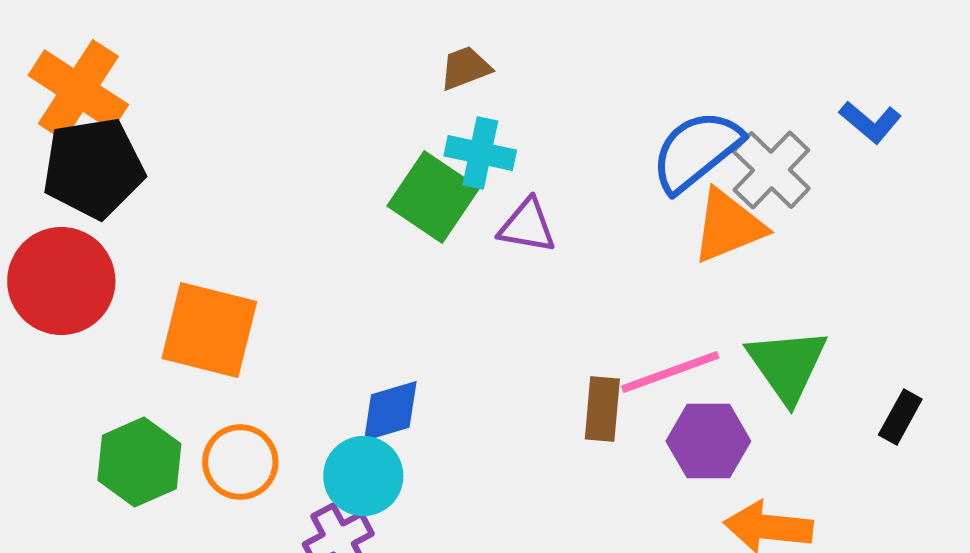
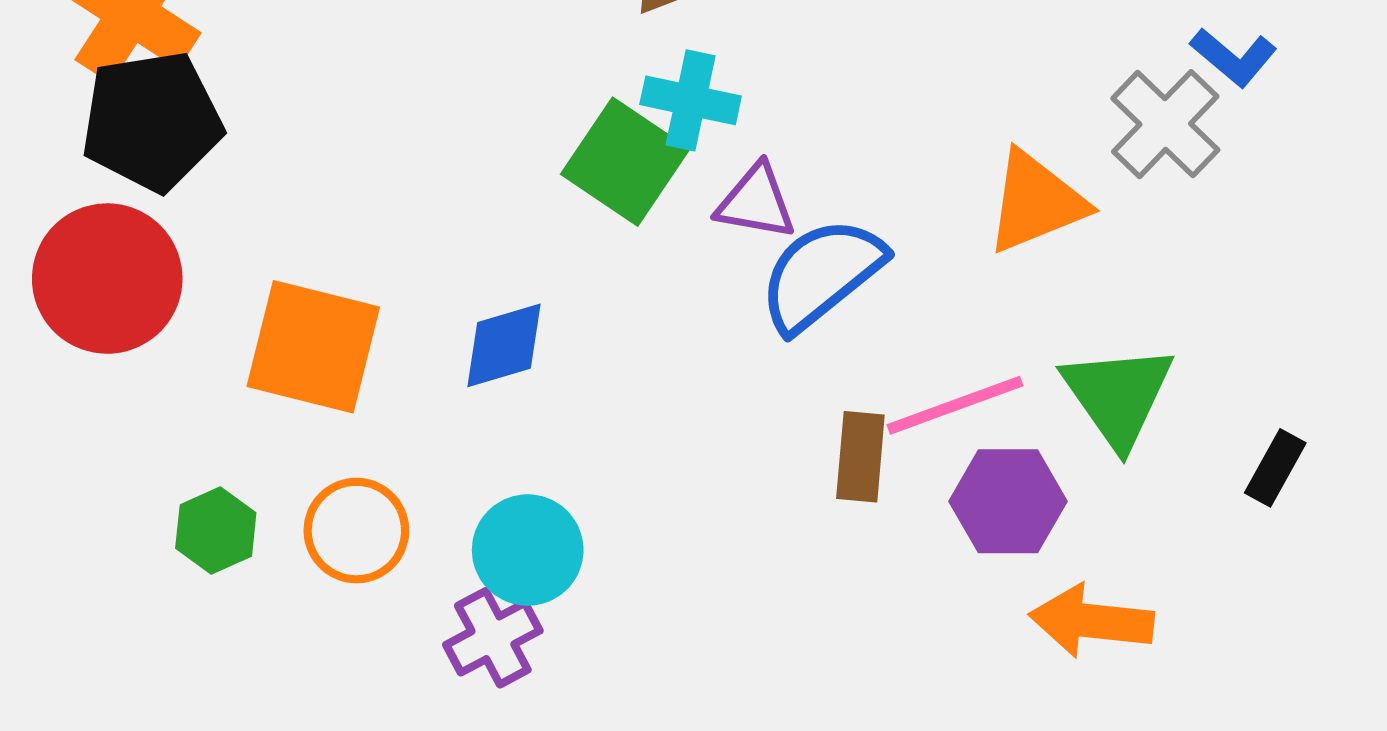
blue semicircle: (696, 151) -> (821, 274), moved
gray cross: (771, 170) -> (1165, 124), moved
blue diamond: (390, 411) -> (504, 345), moved
green hexagon: (139, 462) -> (216, 531), size x0.7

